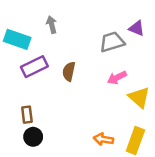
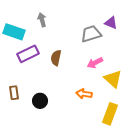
brown rectangle: (27, 115) -> (14, 93), moved
black circle: (33, 137) -> (40, 101), moved
orange arrow: (103, 139) -> (84, 94), moved

